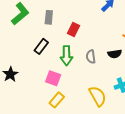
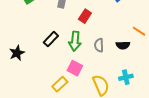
black rectangle: (41, 46) -> (51, 39), moved
pink square: (53, 78) -> (75, 68), moved

